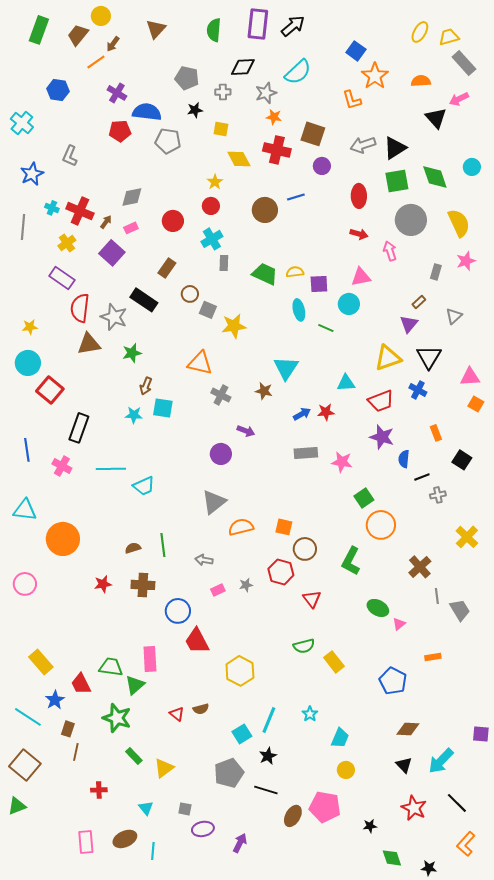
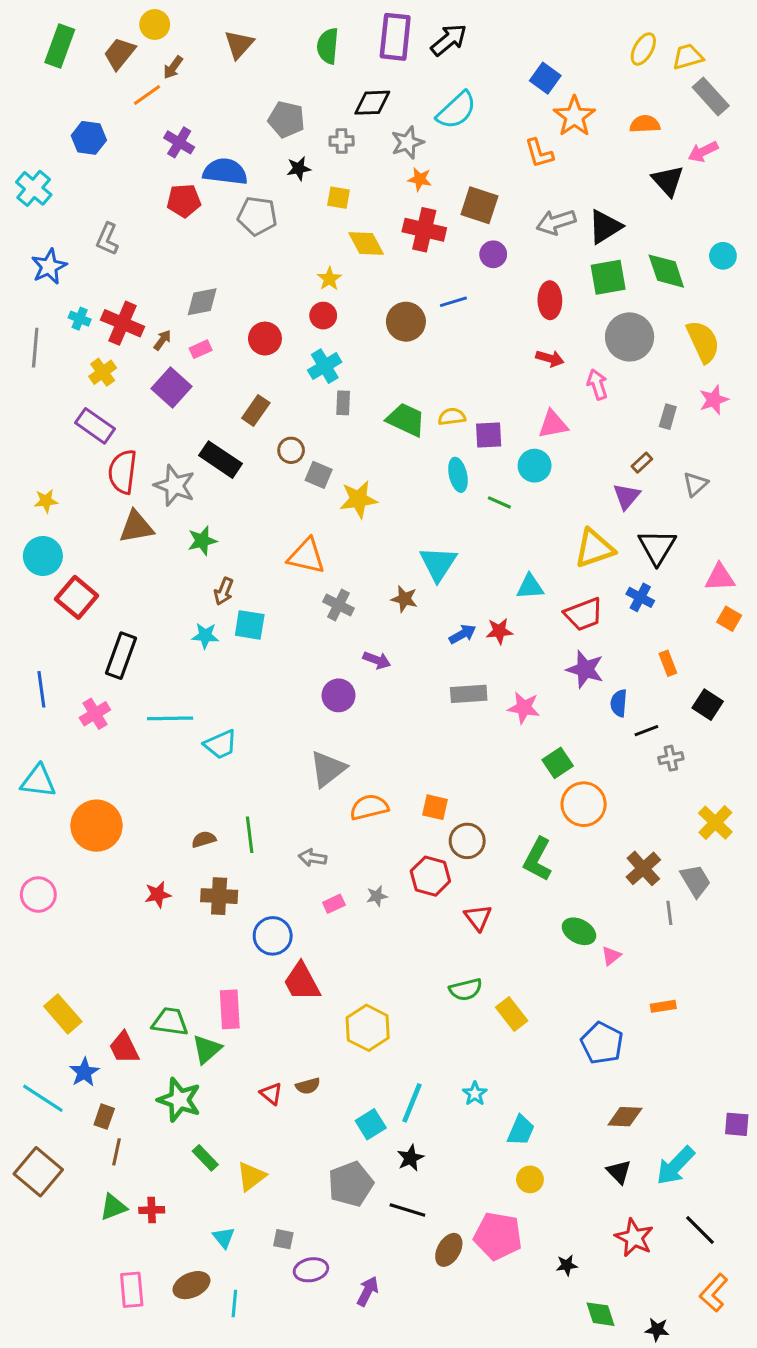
pink cross: (62, 466) -> (95, 714), turned 30
gray trapezoid: (460, 610) -> (695, 881), moved
green triangle: (17, 806) -> (113, 1207), moved

